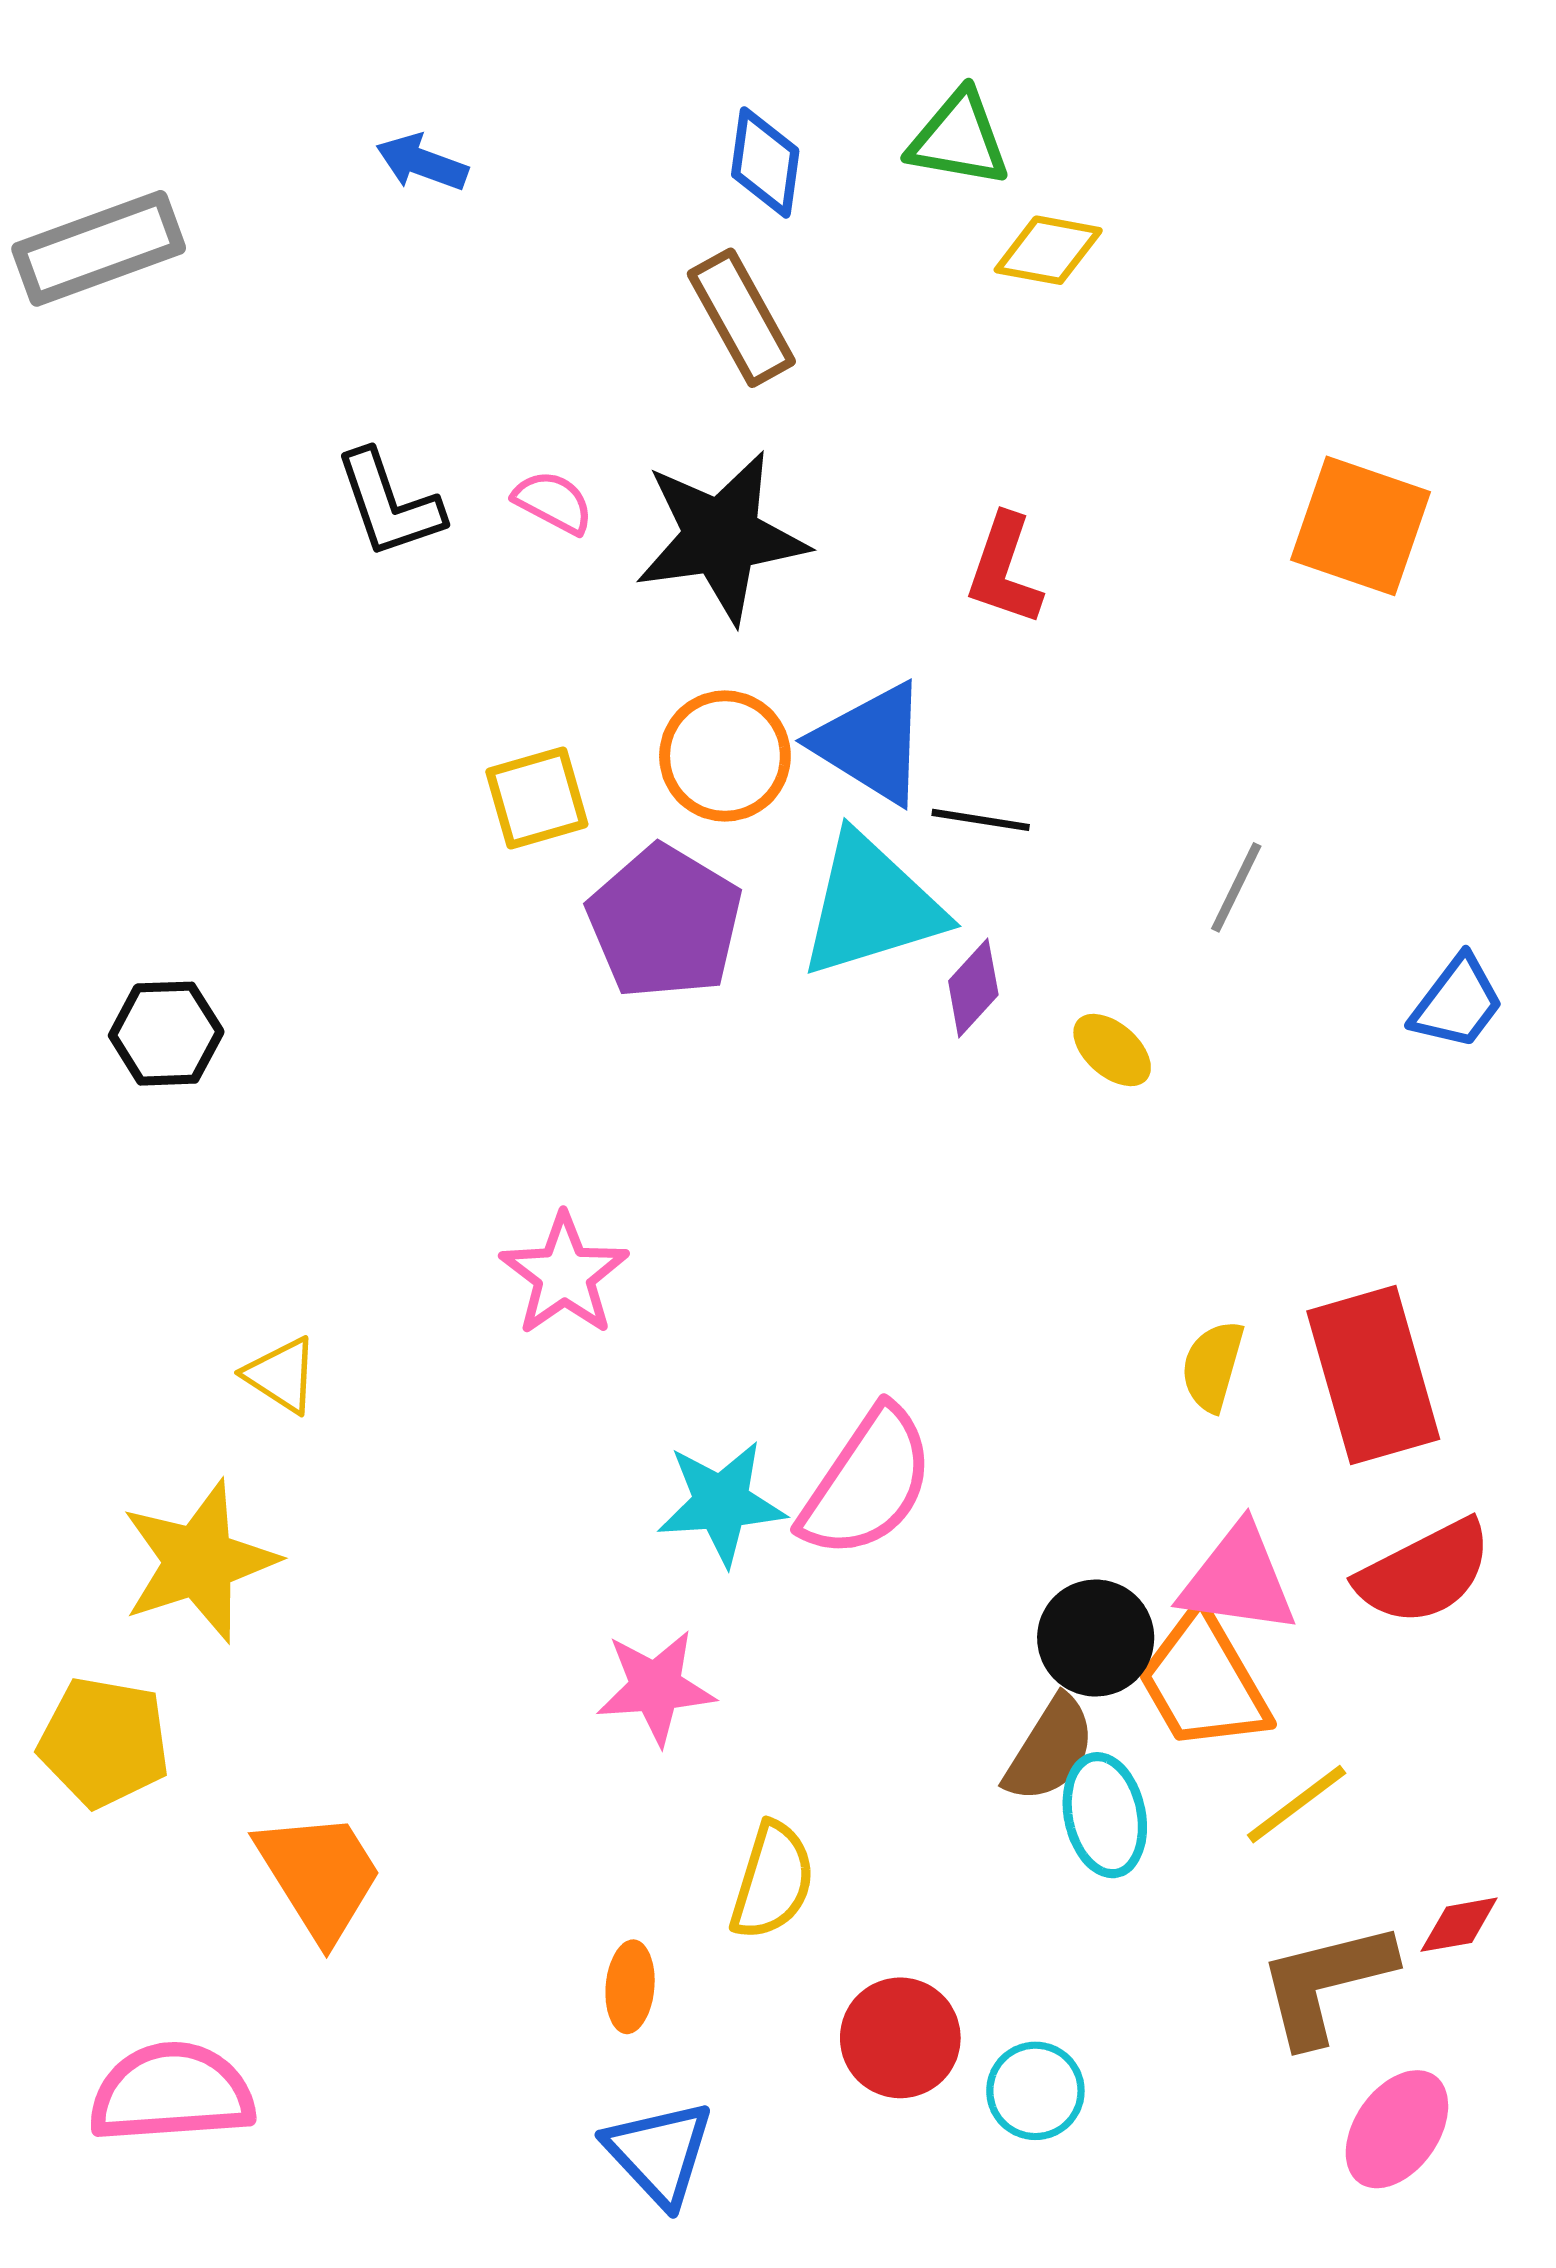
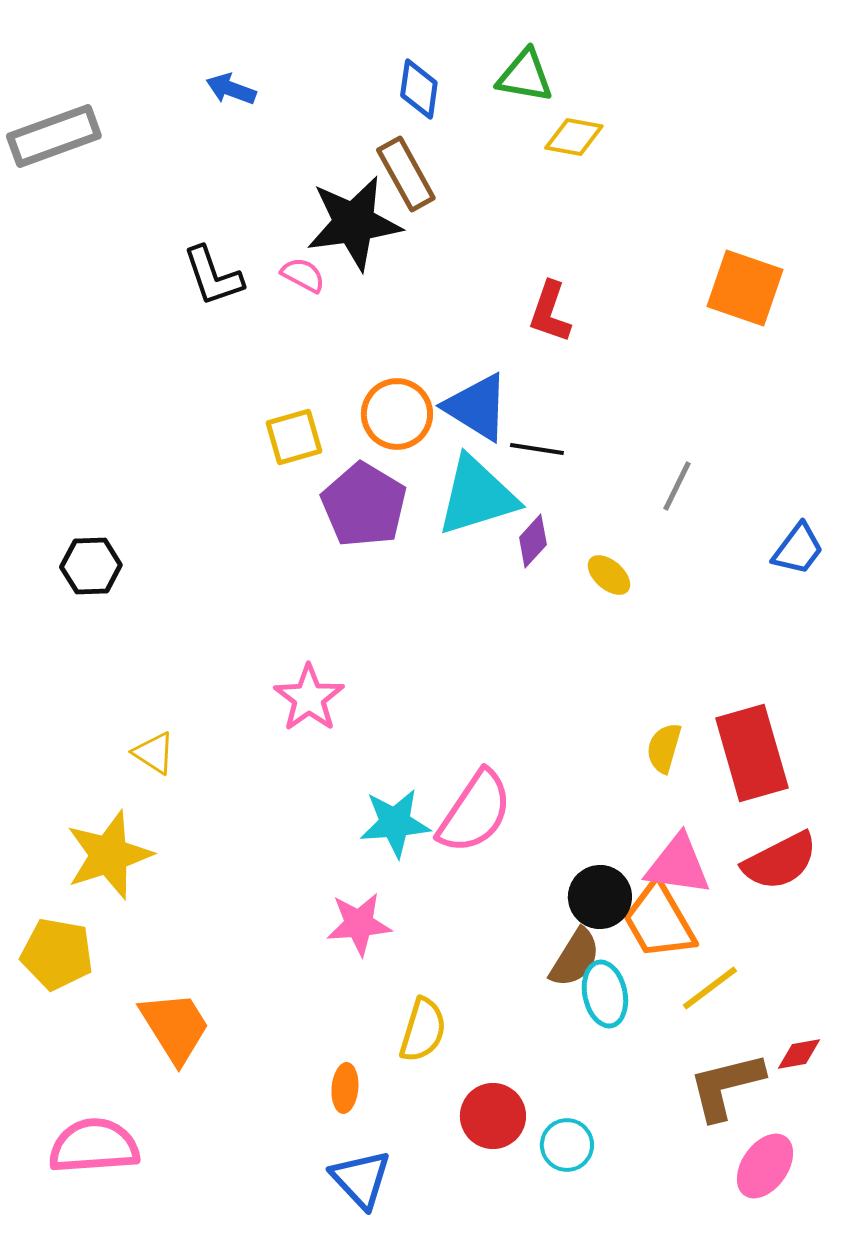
black star: (721, 537) -> (354, 223), moved

